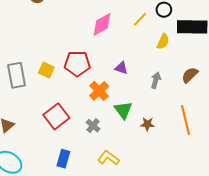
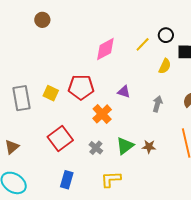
green triangle: (123, 110) -> (125, 146), moved, turned 30
yellow L-shape: (108, 158) -> (111, 179), turned -40

